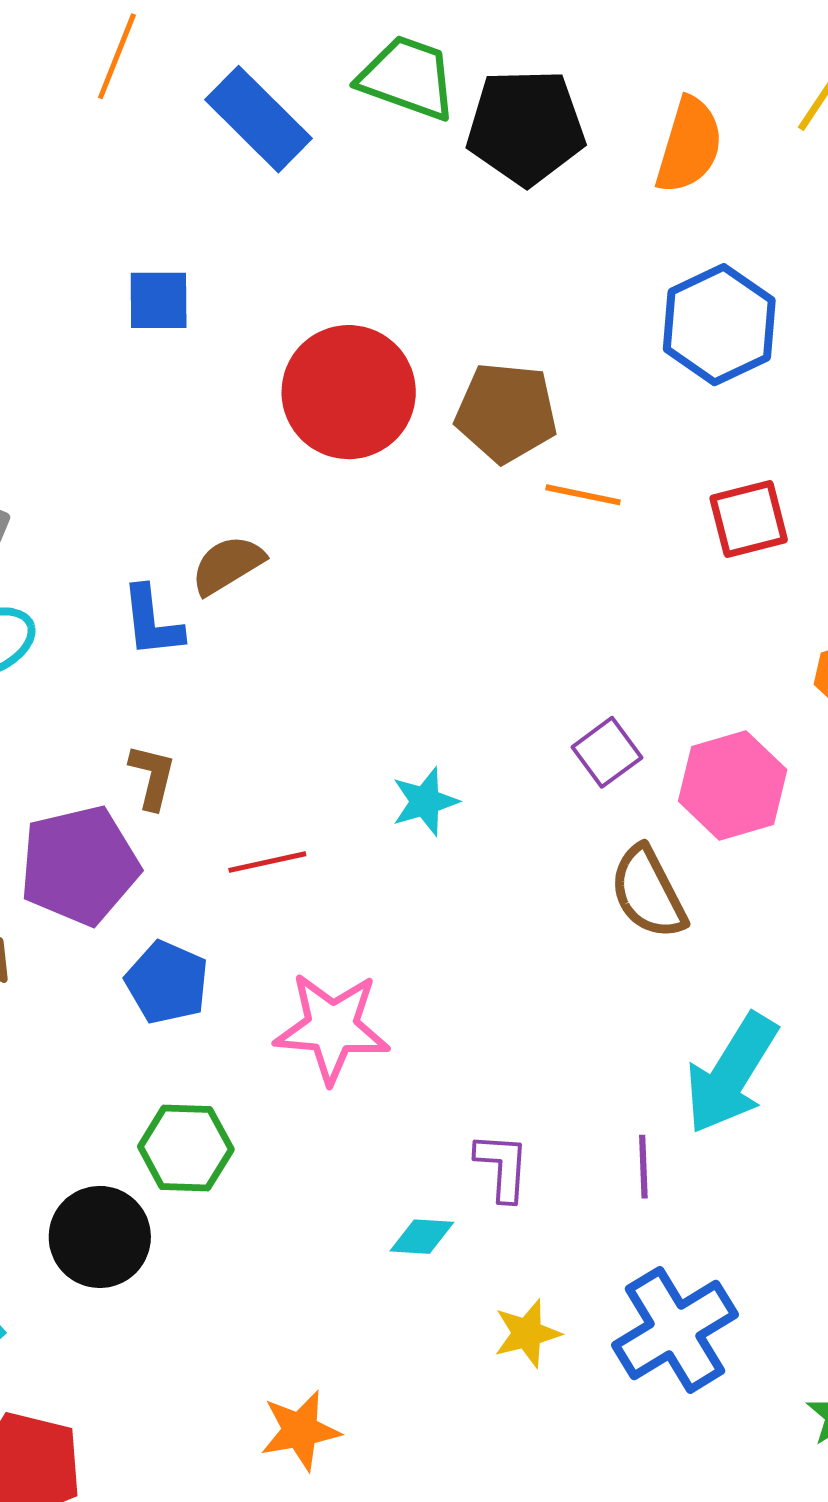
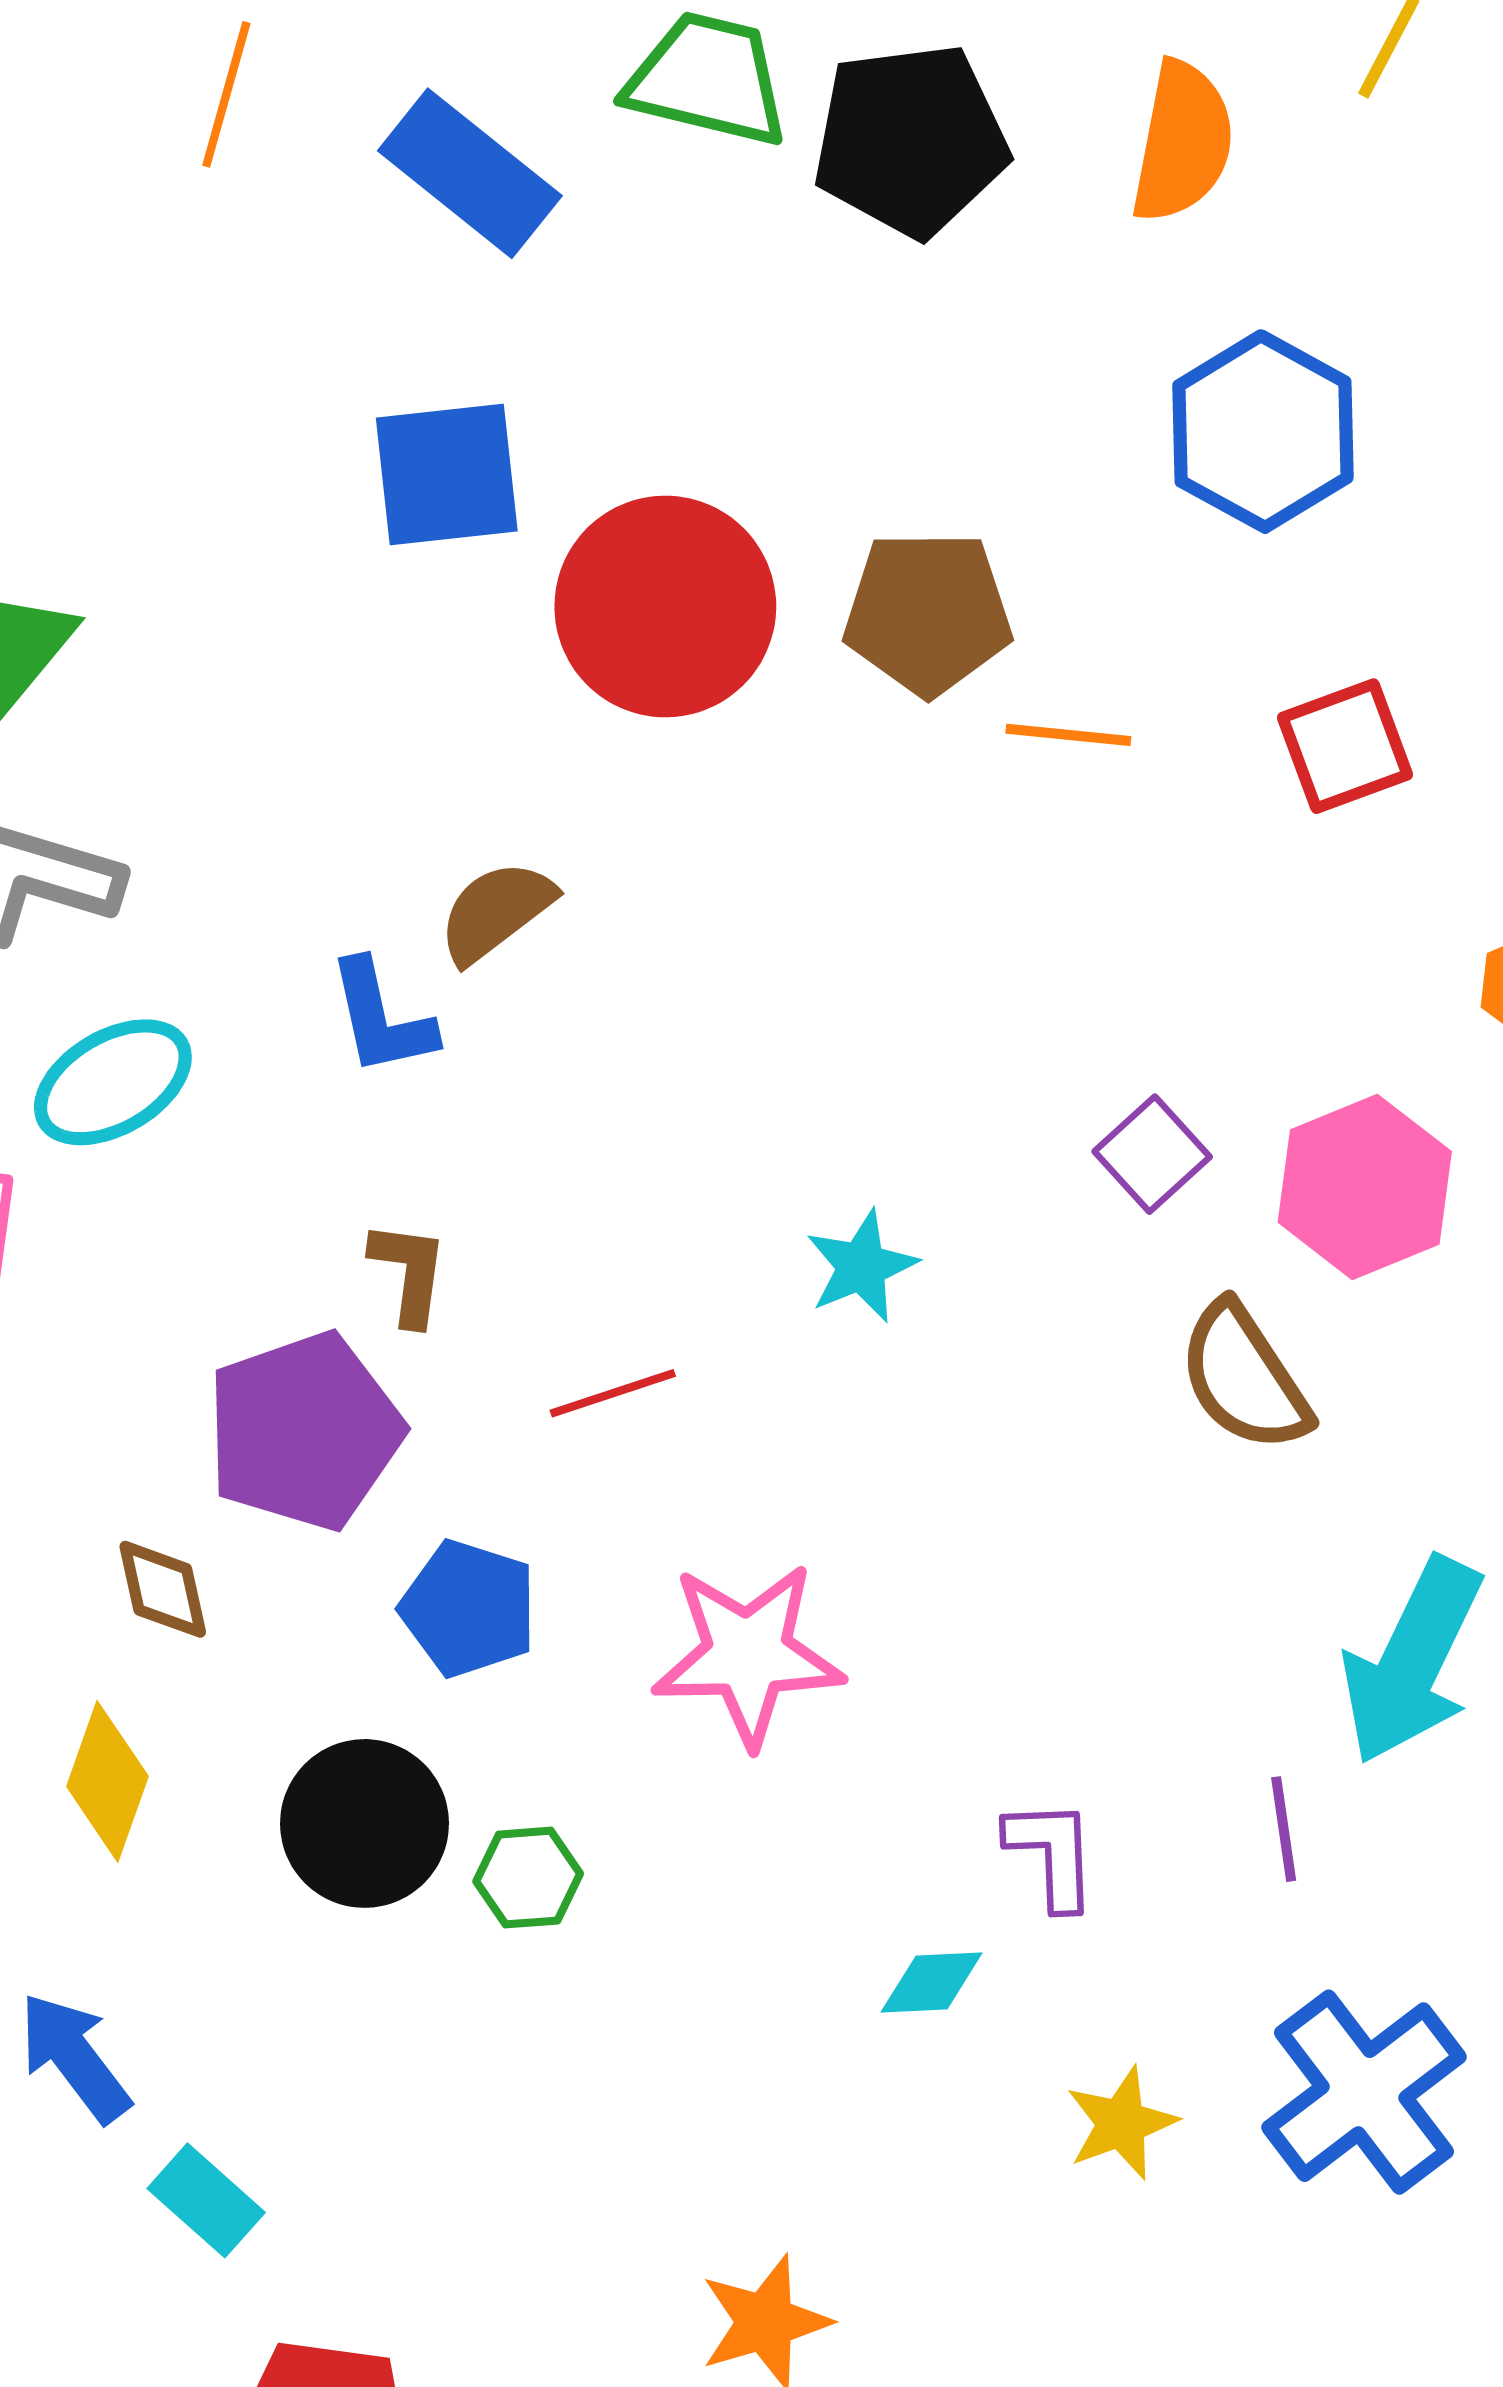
blue square: (159, 300) -> (447, 474), moved, size x1.4
green hexagon: (186, 1148) -> (528, 1878), size x0.7
black circle: (100, 1237) -> (365, 1823), moved

